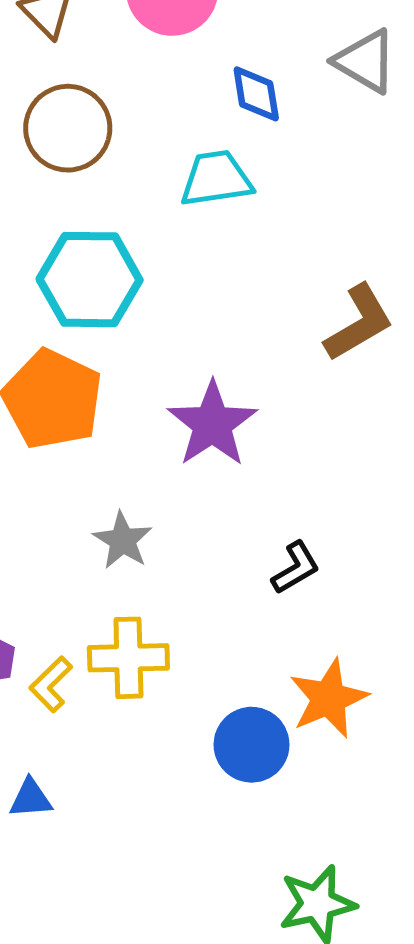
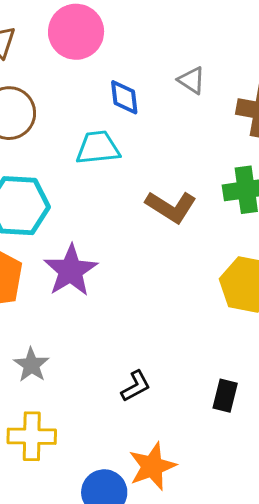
gray triangle: (365, 61) -> (192, 80), size x0.7
brown L-shape: (359, 323) -> (171, 207), moved, turned 60
purple star: (212, 424) -> (71, 271), moved

